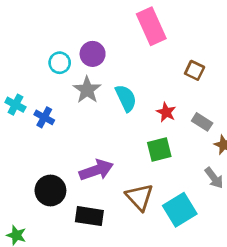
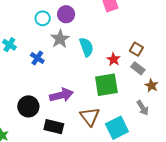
brown square: (195, 70) -> (136, 49), moved
blue cross: (44, 117) -> (37, 58), moved
green square: (159, 150) -> (106, 85), size x1.4

